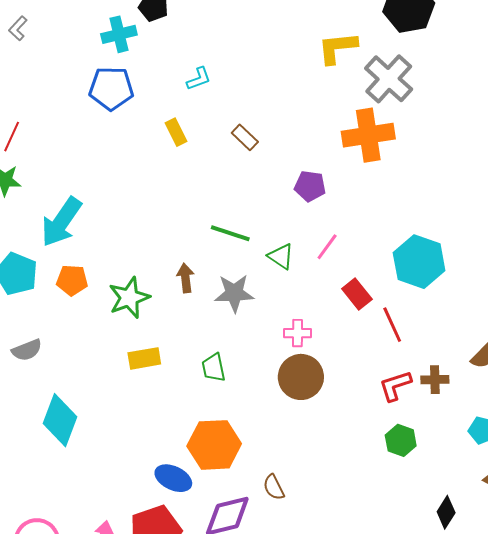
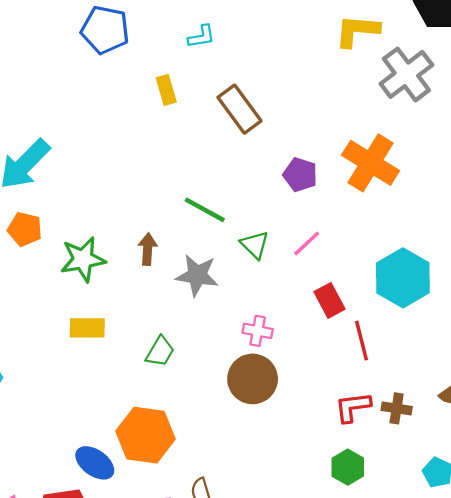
orange cross: (368, 135) -> (371, 163), moved, turned 30
brown rectangle: (245, 137) -> (239, 109), size x1.6
green trapezoid: (214, 368) -> (160, 352), turned -148

